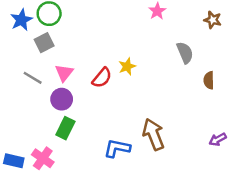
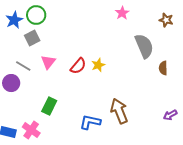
gray semicircle: (185, 53) -> (144, 46), size x1.4
yellow star: (127, 66) -> (98, 65), moved
purple circle: (62, 99) -> (11, 83), moved

